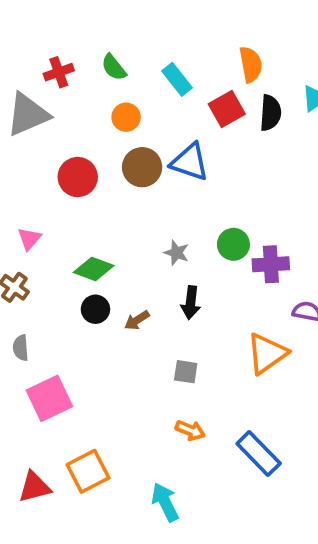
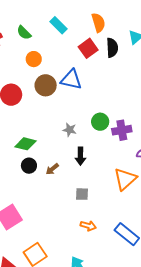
cyan rectangle: (177, 79) -> (59, 25), moved

